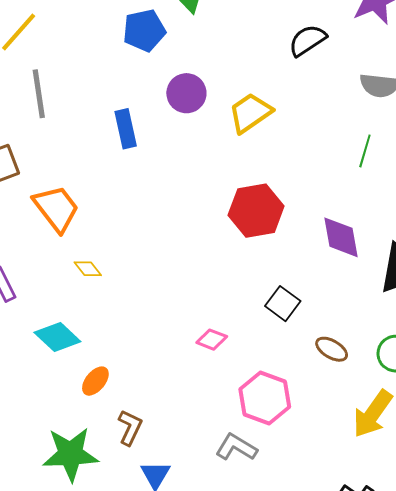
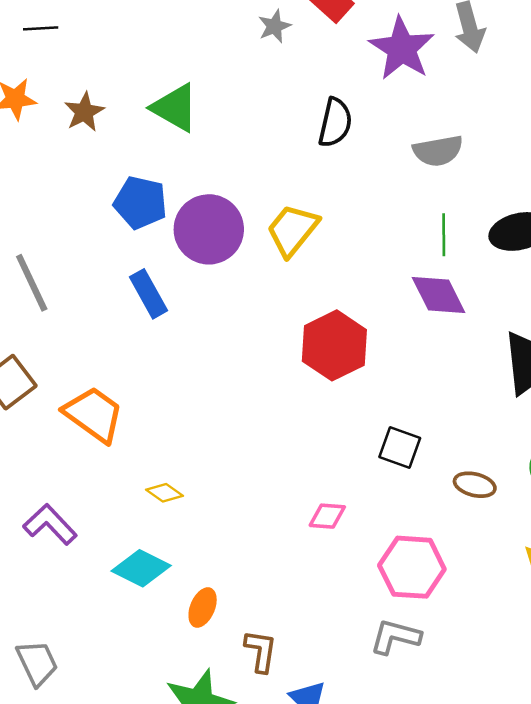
blue pentagon: (144, 30) -> (140, 203), moved, turned -30
black semicircle: (307, 40) -> (335, 123), turned 153
purple circle: (186, 93) -> (209, 229), size x1.4
purple diamond: (341, 237) -> (439, 295), moved
yellow diamond: (88, 269) -> (164, 493), moved

